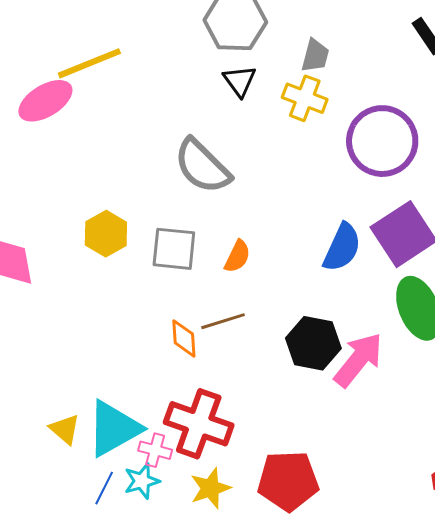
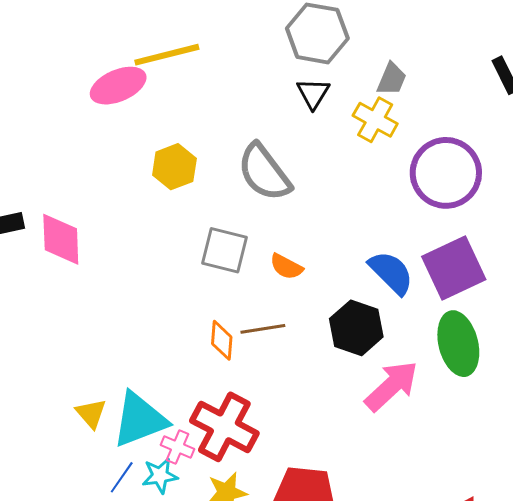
yellow hexagon: (106, 234) -> (174, 167), moved
blue semicircle: (342, 247) -> (391, 273), turned -78
orange semicircle: (237, 256) -> (286, 267), turned 84
black hexagon: (313, 343) -> (356, 328), moved

